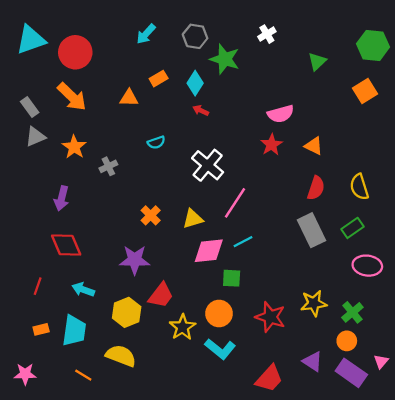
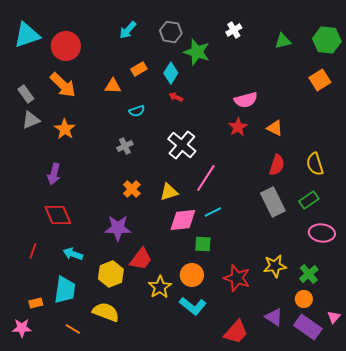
green triangle: (317, 61) -> (283, 41), moved, turned 30
cyan semicircle: (156, 142) -> (137, 111), moved
gray cross: (108, 166) -> (125, 146), moved
orange rectangle: (41, 329) -> (36, 303), moved

